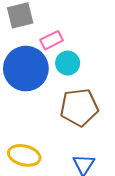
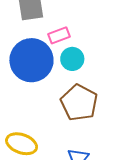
brown pentagon: (79, 107) -> (79, 103), turned 30

